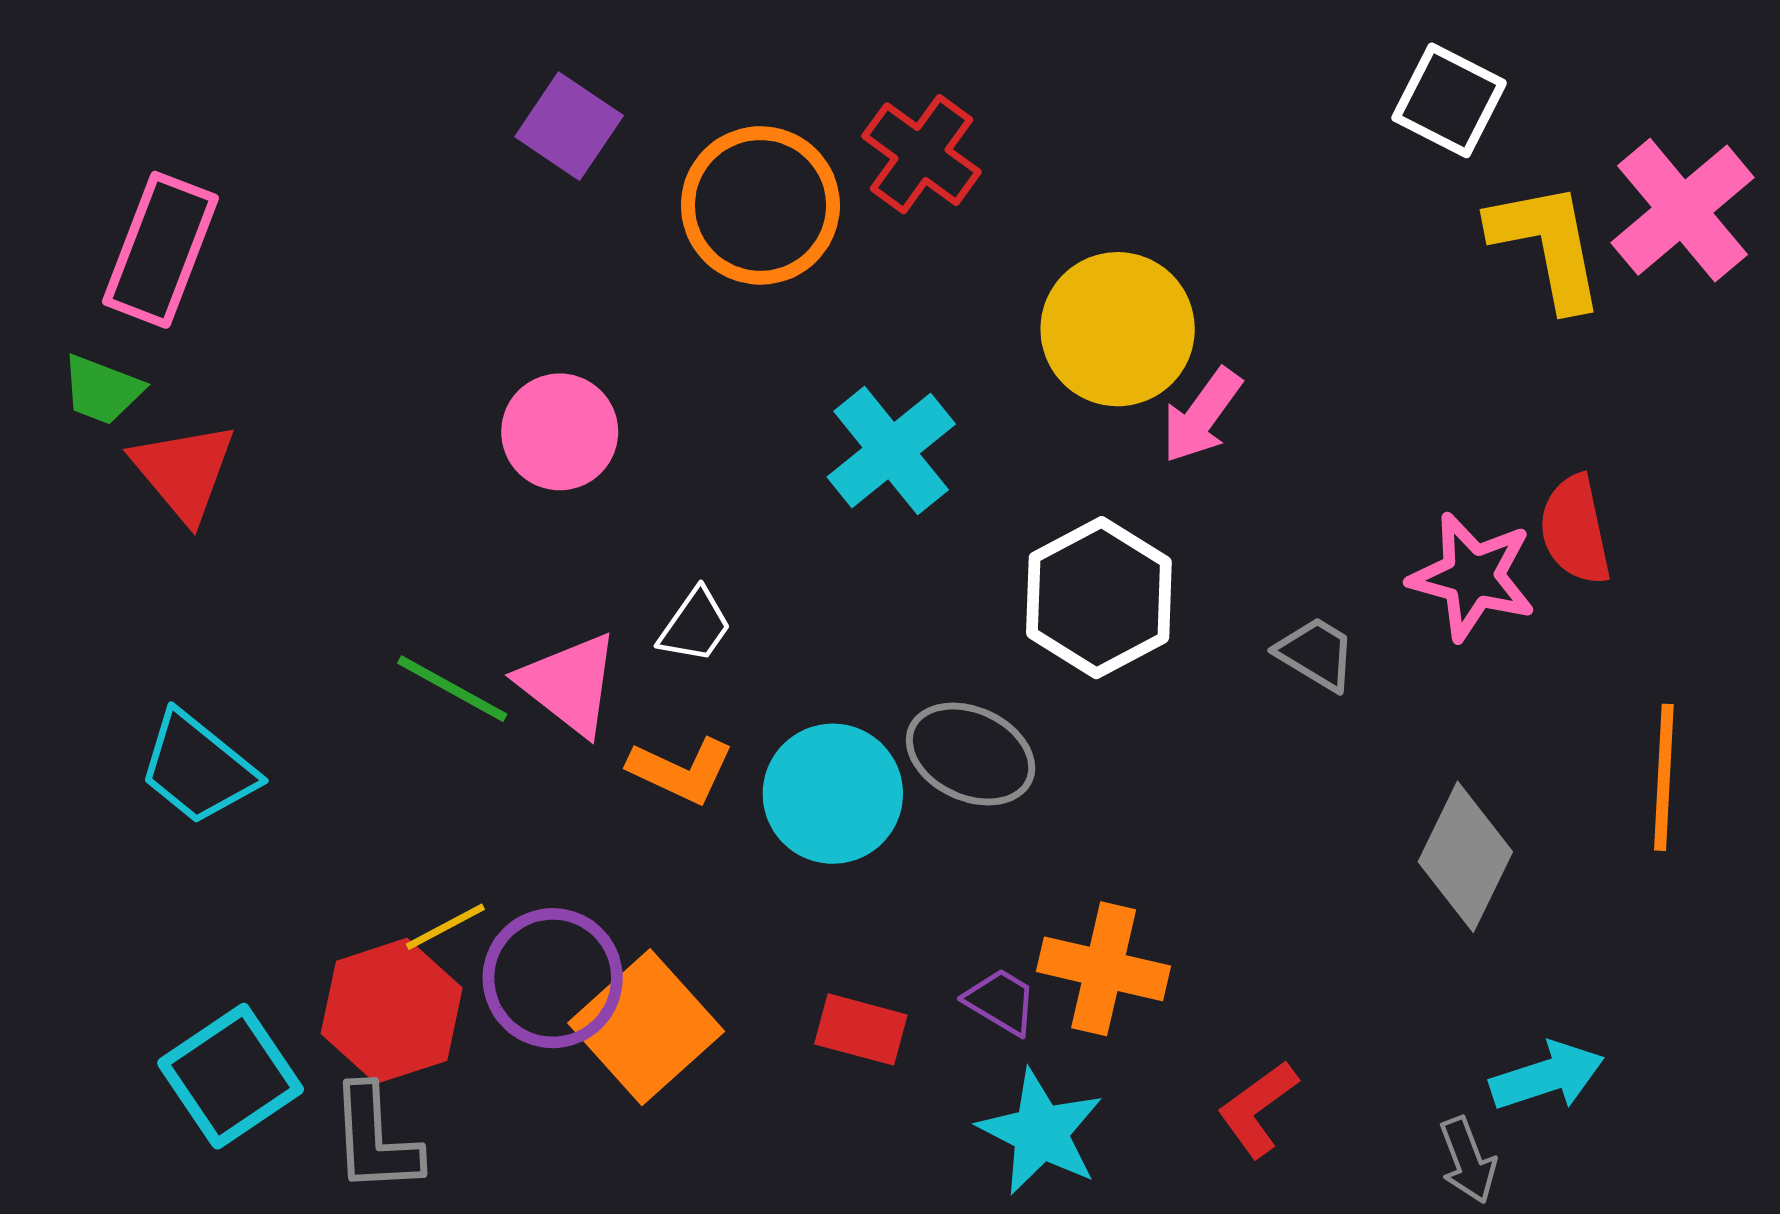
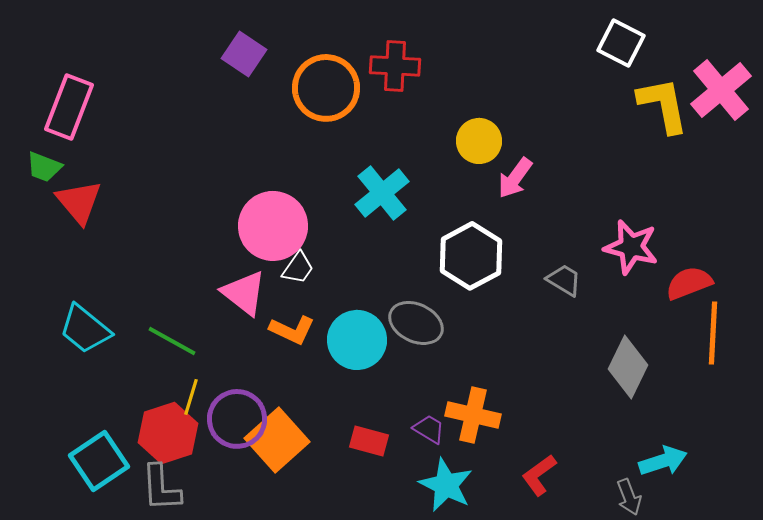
red cross: (922, 154) -> (395, 66), turned -33
yellow circle: (1118, 329) -> (479, 141), size x0.7
pink circle: (560, 432) -> (273, 226), moved, size x1.4
red semicircle: (1575, 530) -> (689, 283), moved, turned 81
green line: (452, 689) -> (172, 341), moved
yellow line: (445, 927) -> (191, 397), turned -45

